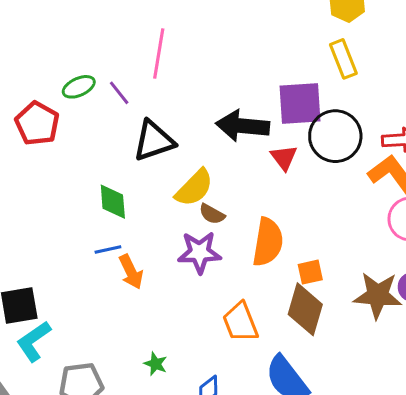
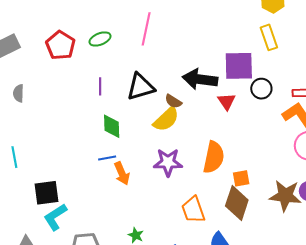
green ellipse: (79, 87) -> (100, 39), moved
purple line: (119, 93) -> (100, 86), moved, turned 36
red pentagon: (37, 123) -> (60, 45), moved
black circle: (335, 136) -> (261, 89), size x0.6
brown semicircle: (212, 214) -> (173, 101), moved

